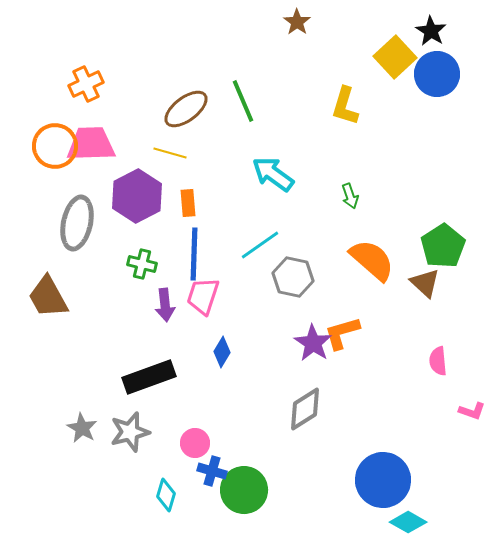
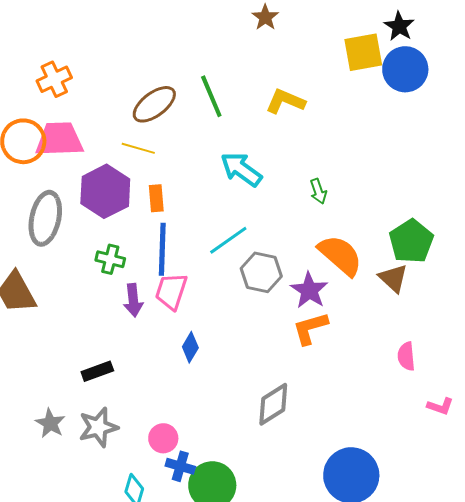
yellow square: (395, 57) -> (363, 52), turned 33
yellow L-shape: (345, 106) -> (285, 101), moved, turned 96
purple star: (313, 343) -> (309, 290), moved
black rectangle: (149, 377) -> (97, 371), moved, size x0.6

